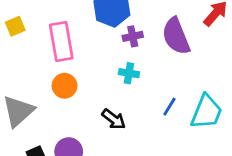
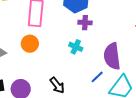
purple semicircle: (176, 36) -> (112, 56), moved
black arrow: (114, 119) -> (57, 85), moved

